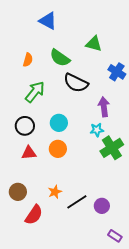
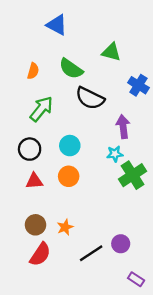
brown circle: (18, 192) -> (35, 225), moved
black line: (77, 202) -> (91, 253), moved

